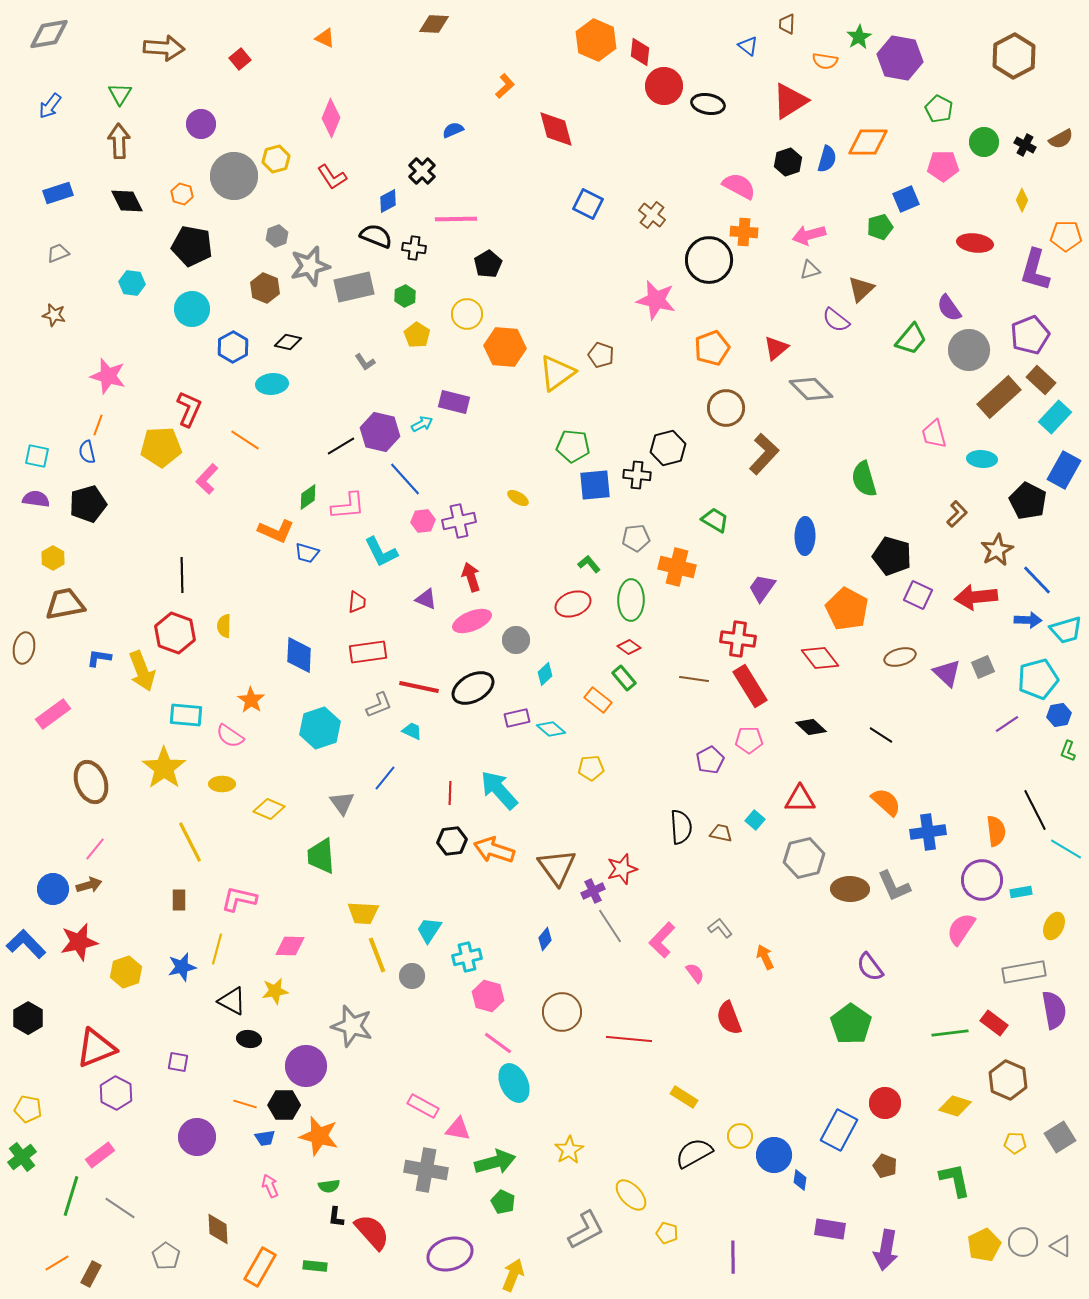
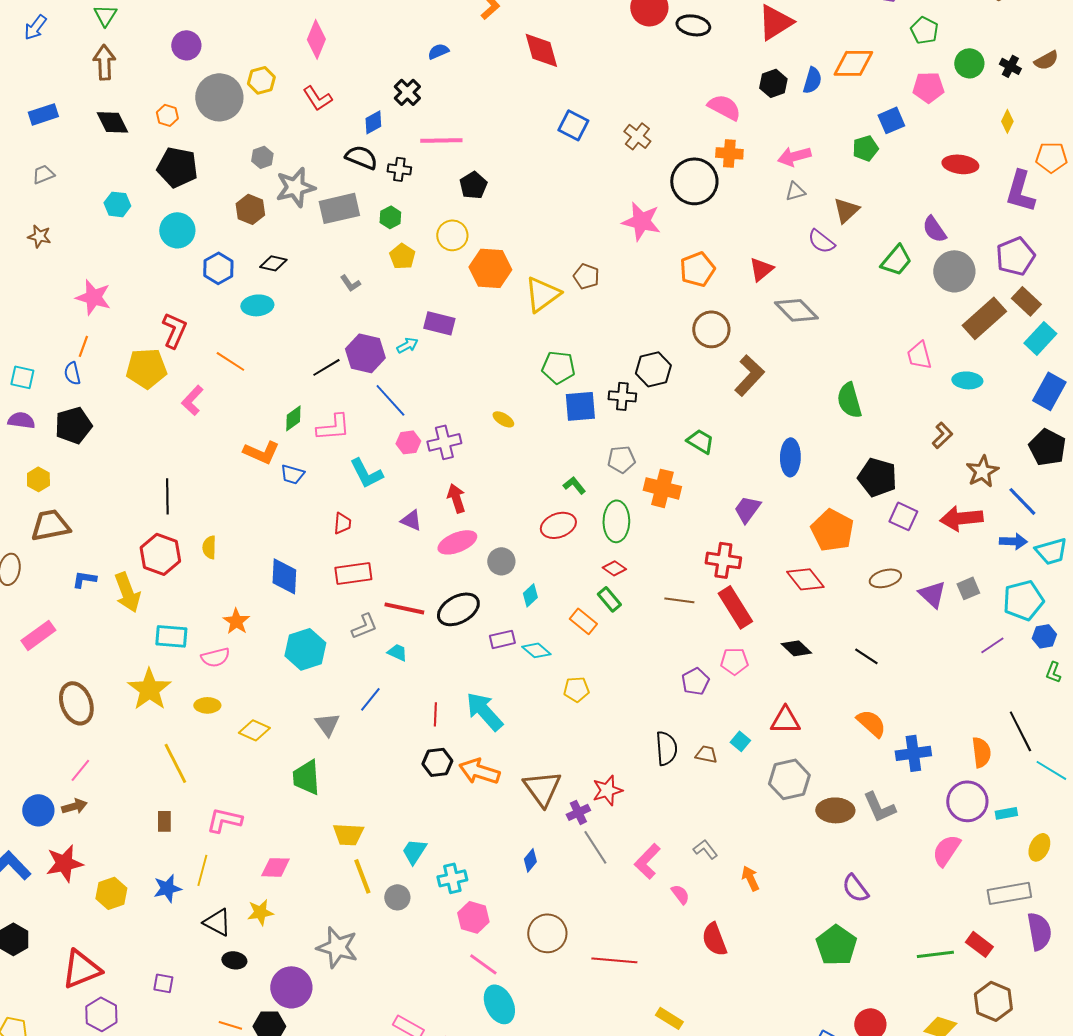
black pentagon: (1028, 501) -> (1047, 447), moved
pink semicircle: (230, 736) -> (215, 657), turned -48

